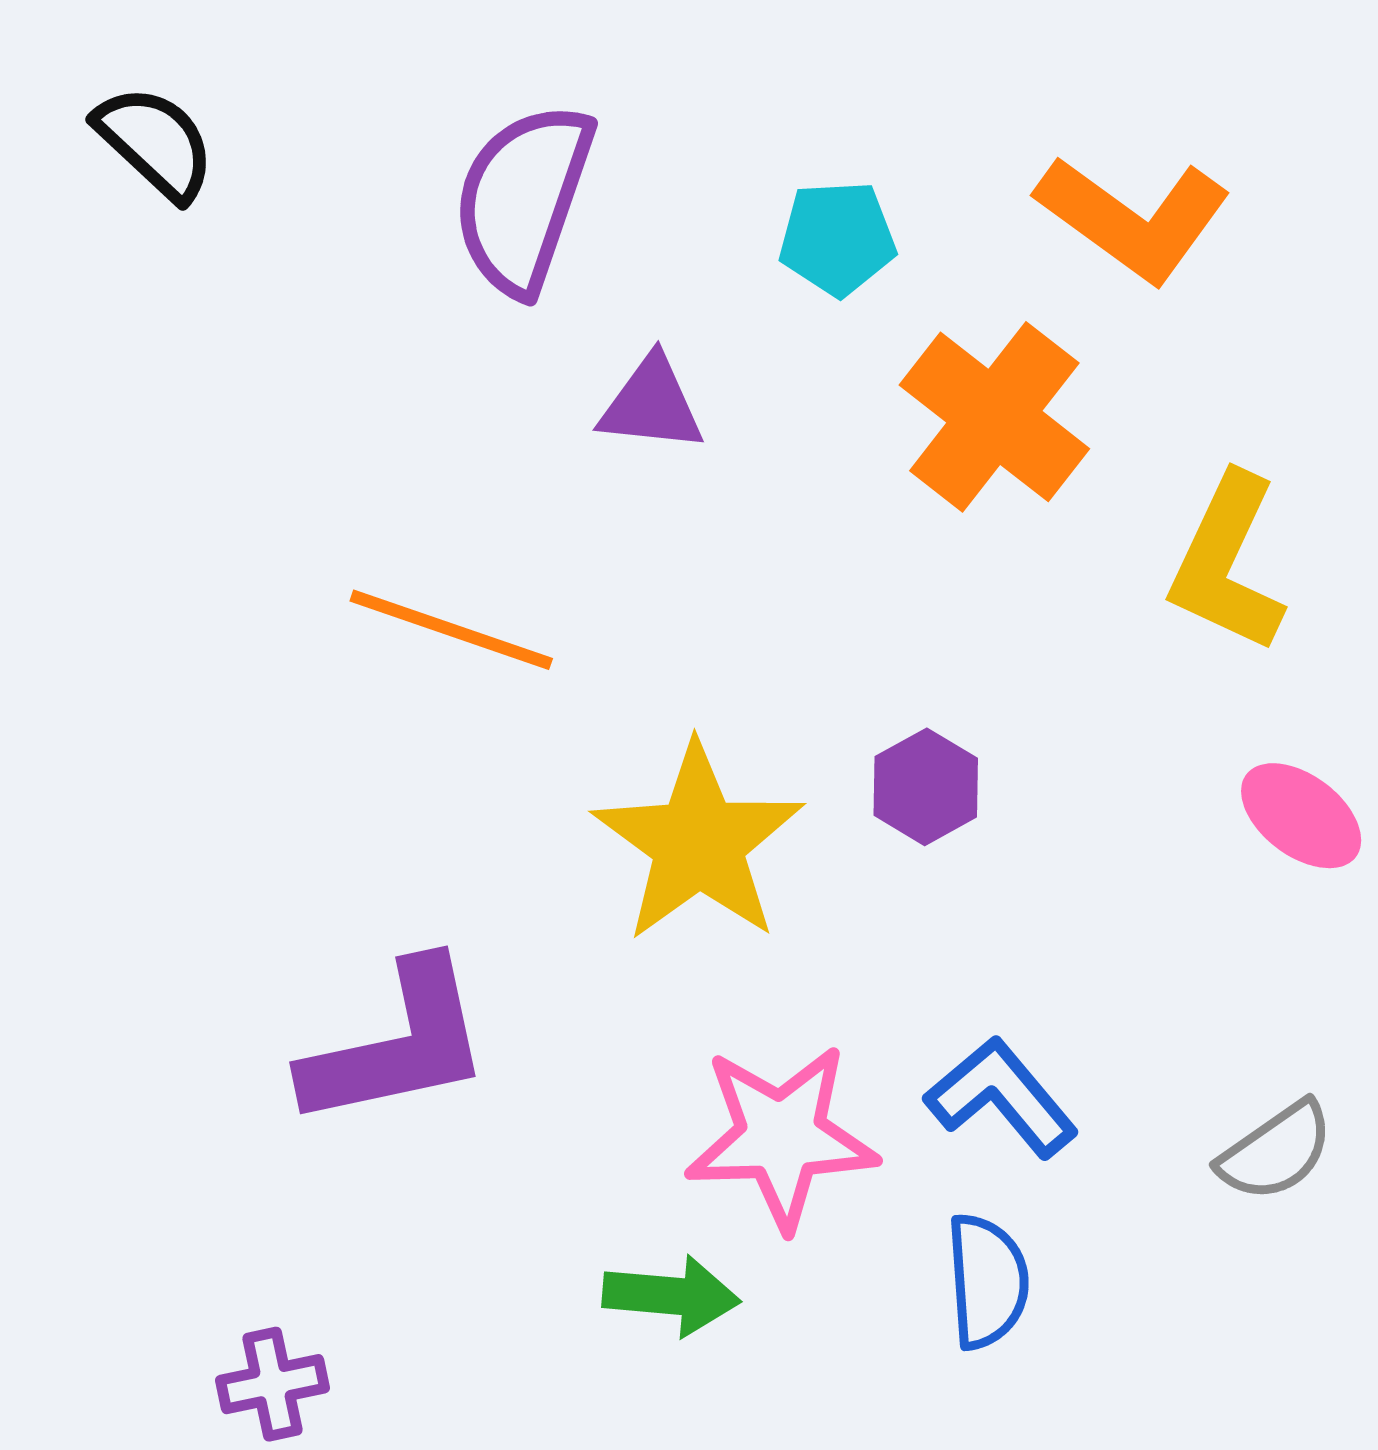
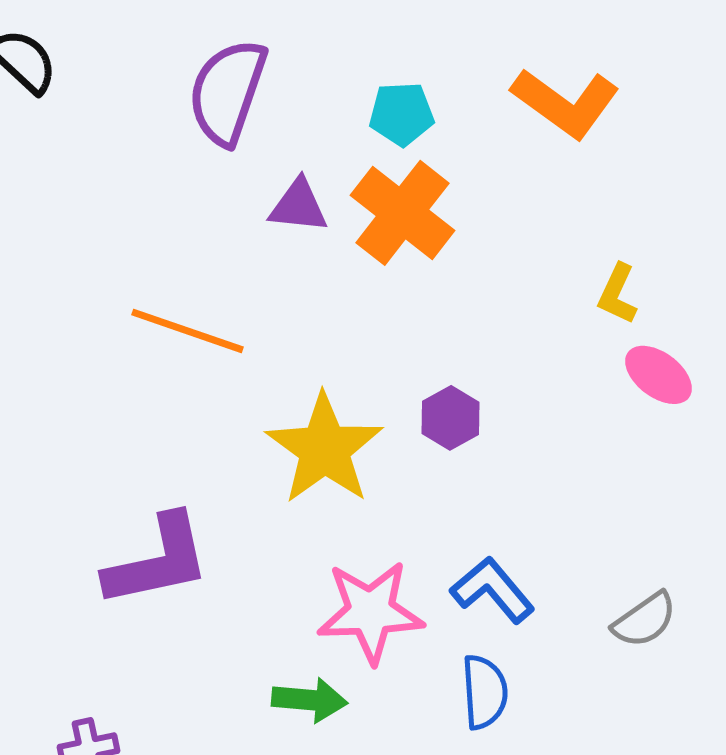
orange cross: (994, 417) -> (402, 213), moved
yellow L-shape: (1227, 563) -> (617, 294), size x0.6
pink ellipse: (1301, 816) -> (658, 375), moved

